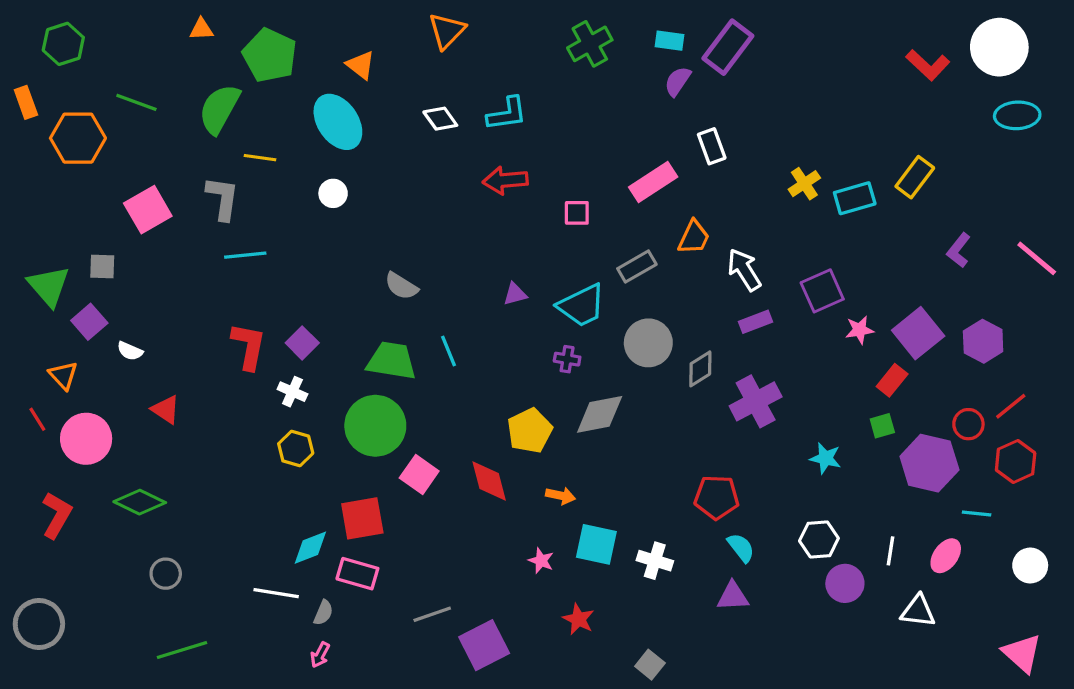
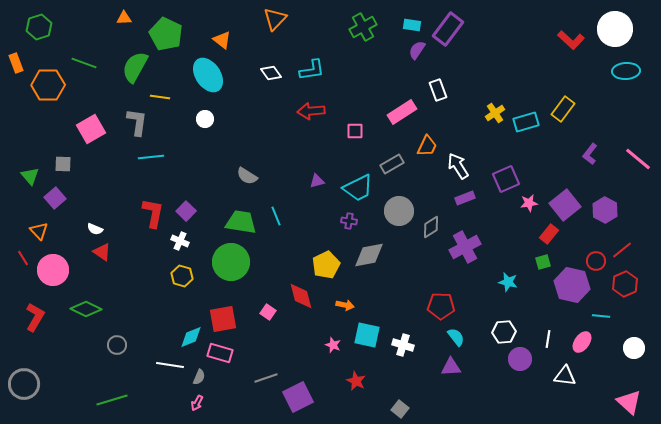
green triangle: (49, 286) -> (30, 176), size x0.7
white semicircle: (130, 351) -> (95, 229), moved
pink square: (419, 474) -> (268, 312), moved, size x0.7
gray circle: (166, 574) -> (117, 345), moved

